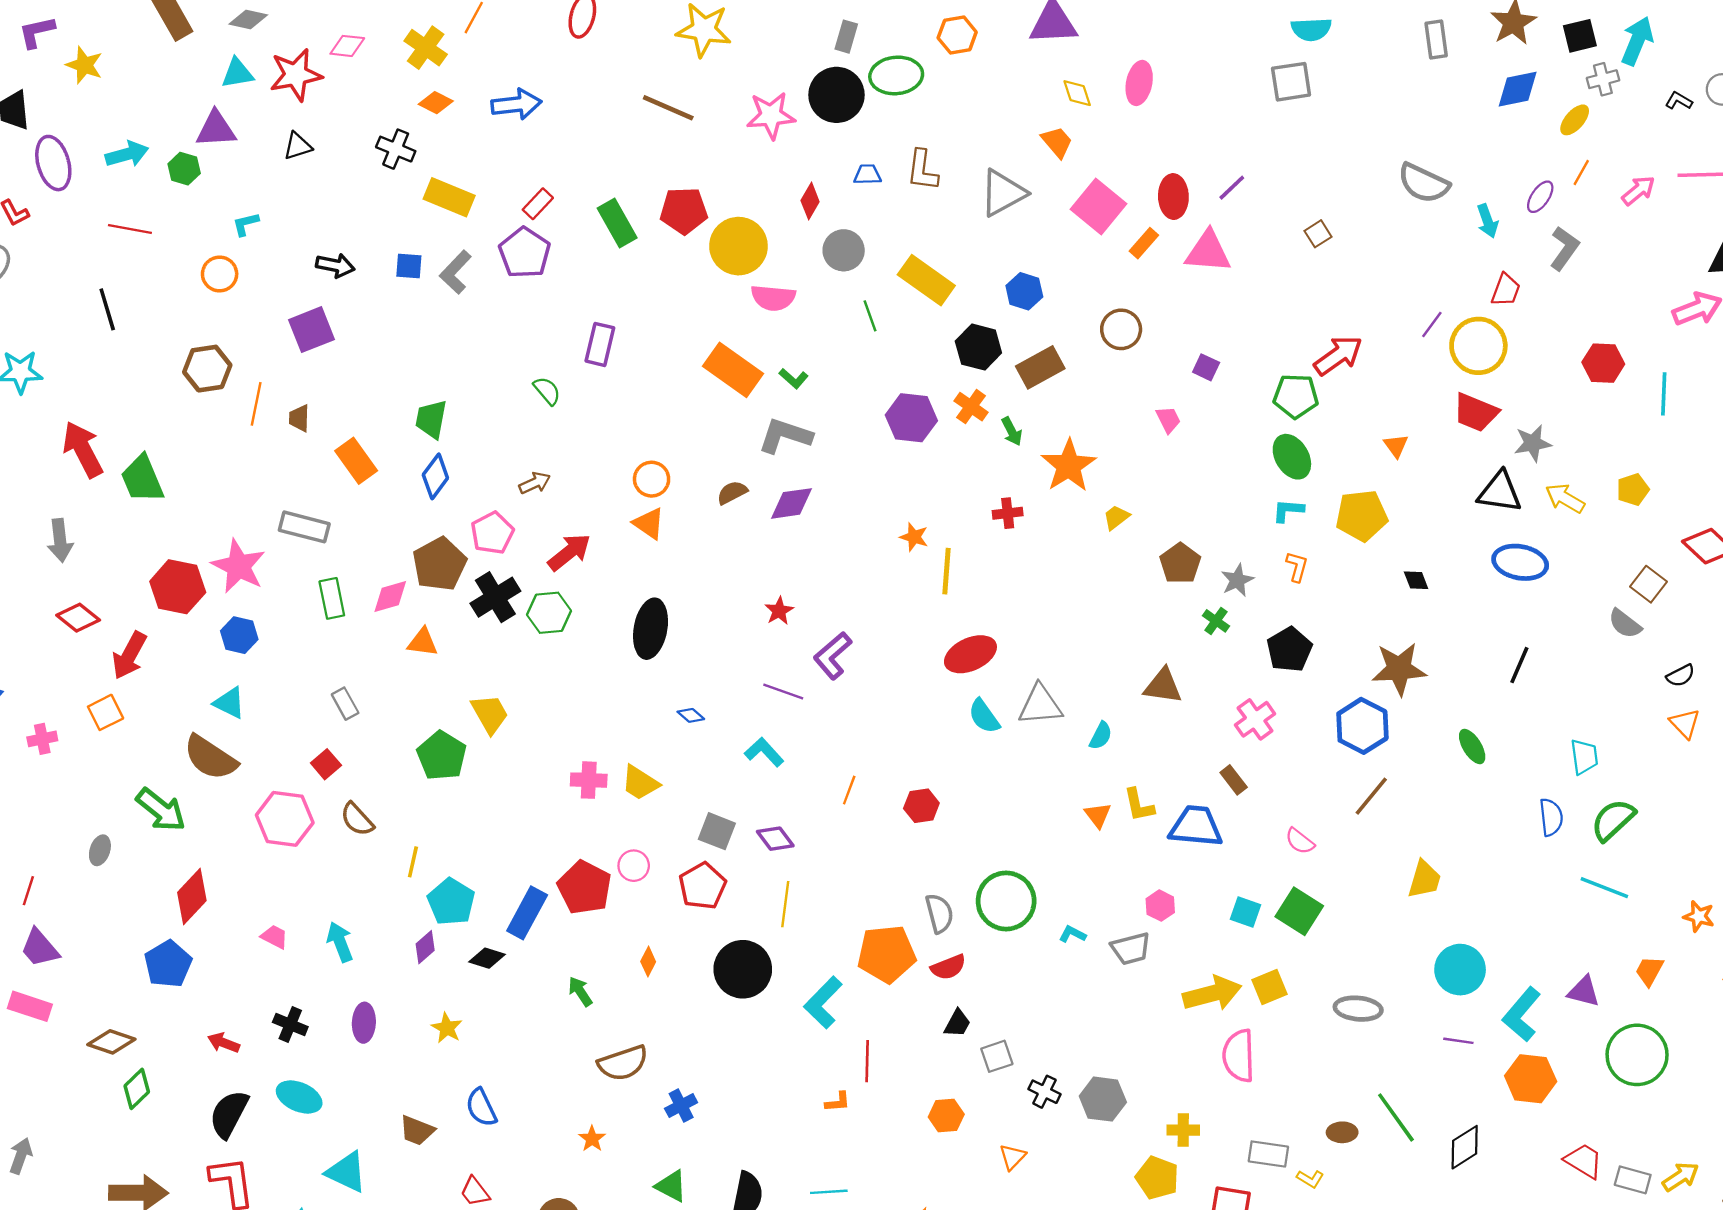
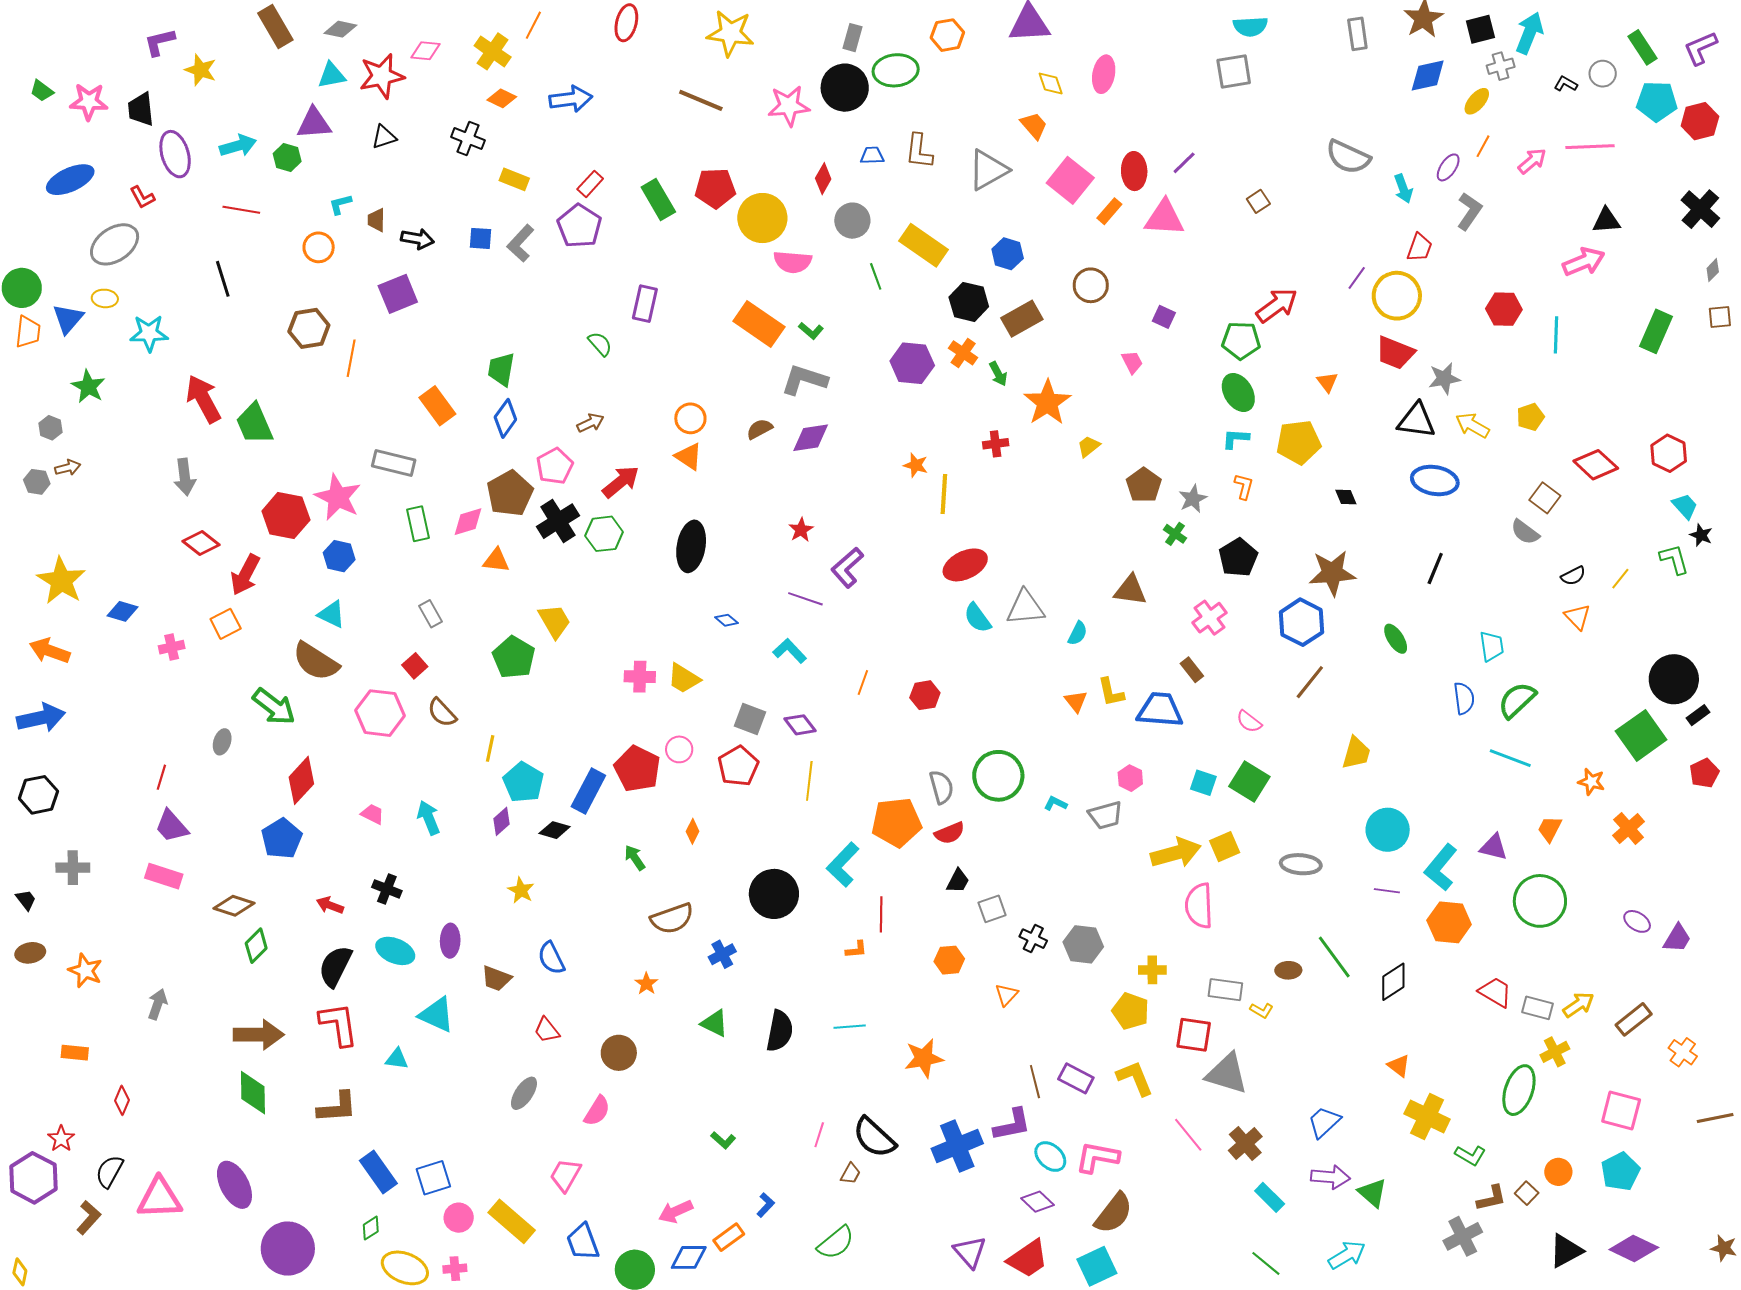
yellow rectangle: (449, 197) -> (514, 179), size x0.7
brown trapezoid: (299, 418) -> (376, 220), moved
black circle: (743, 969) -> (774, 894), moved
purple ellipse: (364, 1023) -> (450, 941), moved

